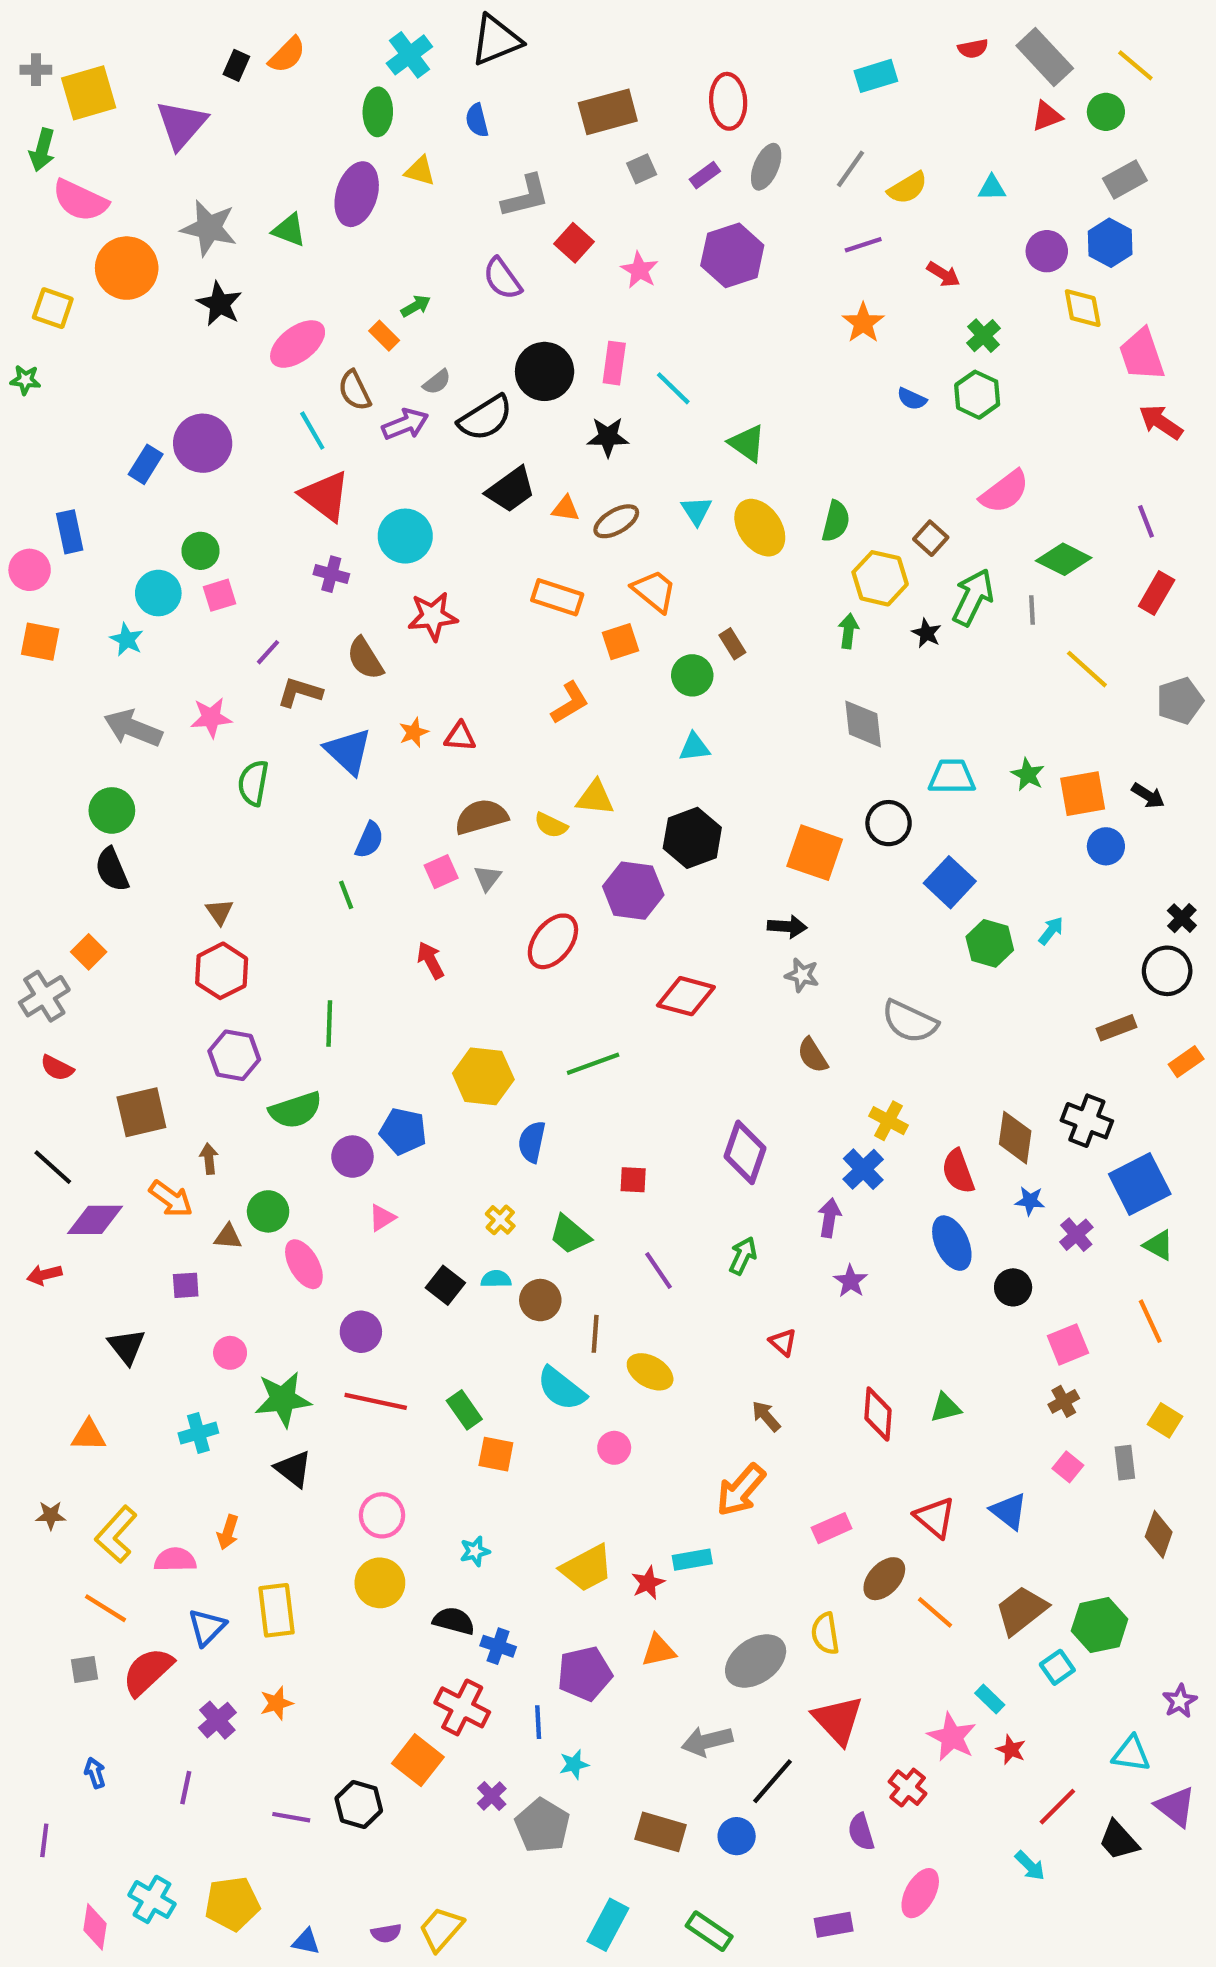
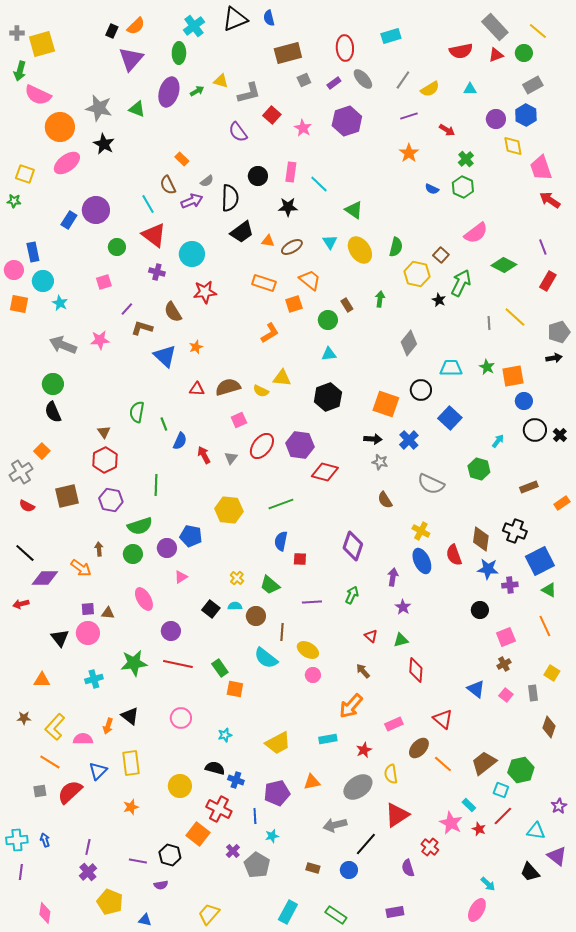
red semicircle: (973, 49) -> (461, 51), moved, size x1.6
cyan rectangle: (876, 76) -> (391, 36), moved
blue semicircle: (477, 120) -> (269, 18), moved
purple triangle: (182, 125) -> (131, 59), moved
gray ellipse: (766, 167) -> (363, 79), turned -65
yellow triangle: (420, 171) -> (221, 81), moved
green arrow: (416, 306) -> (197, 91), moved
yellow square: (53, 308) -> (25, 174), moved
pink ellipse: (298, 344) -> (67, 163), moved
black circle: (545, 371) -> (258, 176), size x0.7
green star: (25, 380) -> (14, 201), moved
black semicircle: (485, 418) -> (230, 198), turned -56
green circle: (201, 551) -> (117, 247), moved
cyan circle: (158, 593) -> (43, 281), moved
gray line: (1032, 610) -> (489, 323), moved
green arrow: (848, 631) -> (380, 299), moved
gray diamond: (863, 724) -> (409, 343), turned 45
red triangle: (460, 737) -> (197, 389), moved
green semicircle: (253, 783) -> (137, 412), moved
black arrow: (1148, 796) -> (554, 358), moved, turned -42
blue semicircle: (369, 840) -> (180, 441), moved
pink square: (441, 872) -> (239, 420), moved
gray triangle: (488, 878) -> (231, 458), moved
purple hexagon: (633, 891) -> (300, 445), moved
green hexagon: (990, 943) -> (479, 469), moved
black circle: (1167, 971) -> (535, 430), moved
brown square: (141, 1112) -> (67, 496), moved
blue semicircle: (532, 1142) -> (281, 541), moved
blue cross: (863, 1169) -> (409, 440), moved
blue star: (1030, 1201) -> (488, 569), size x1.5
green circle: (268, 1211) -> (133, 554), moved
purple cross: (1076, 1235) -> (510, 585), turned 35
brown triangle: (228, 1237) -> (108, 613), moved
blue ellipse: (952, 1243) -> (422, 561), moved
purple line: (658, 1271) -> (312, 602), turned -60
pink circle: (230, 1353) -> (88, 633), moved, size x1.5
green triangle: (946, 1408) -> (401, 640), moved
pink circle: (614, 1448) -> (313, 675), moved
black triangle: (293, 1469) -> (130, 716), moved
blue triangle: (1009, 1511) -> (476, 689), moved
yellow circle: (380, 1583) -> (180, 786), moved
red star: (648, 1583) -> (364, 750), moved
cyan square: (1057, 1667) -> (501, 790), turned -35
purple cross: (217, 1720) -> (88, 872), moved
red triangle: (838, 1720) -> (397, 815), turned 40
red line: (1057, 1807) -> (503, 816), moved
brown rectangle: (661, 1832) -> (313, 868), size x0.6
pink ellipse: (920, 1893) -> (477, 910), moved
cyan cross: (152, 1899) -> (17, 840), moved, turned -35
yellow pentagon: (232, 1904) -> (110, 902), turned 30
purple semicircle: (386, 1933) -> (161, 885), moved

